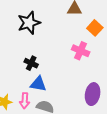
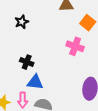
black star: (29, 23) -> (22, 22), size x0.6

